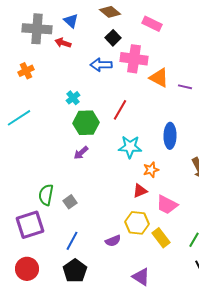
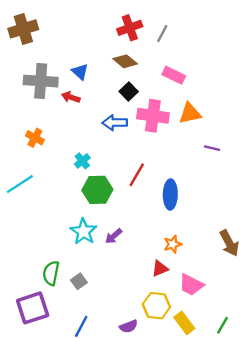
orange cross: (26, 71) -> (35, 138), moved, turned -35
orange triangle: (159, 78) -> (190, 113), moved, turned -40
blue ellipse: (170, 136) -> (170, 194), moved
cyan star: (130, 147) -> (83, 231), moved, turned 30
purple arrow: (81, 153) -> (114, 236), moved

